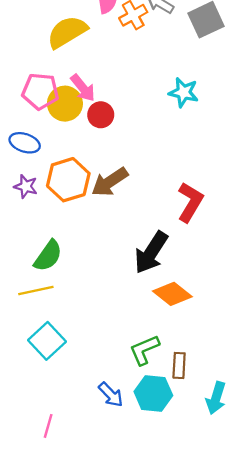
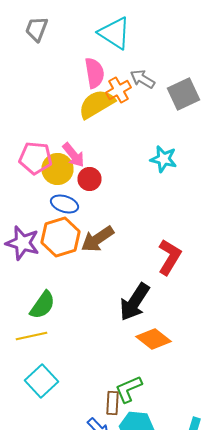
yellow semicircle: (67, 32) -> (96, 104), moved
blue ellipse: (25, 143) -> (64, 204), moved
purple star: (26, 186) -> (22, 243), size x1.6
brown rectangle: (179, 365) -> (112, 403), moved

